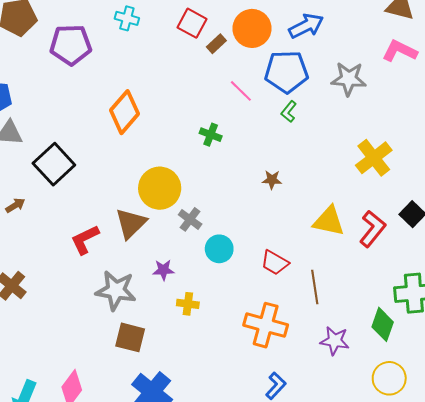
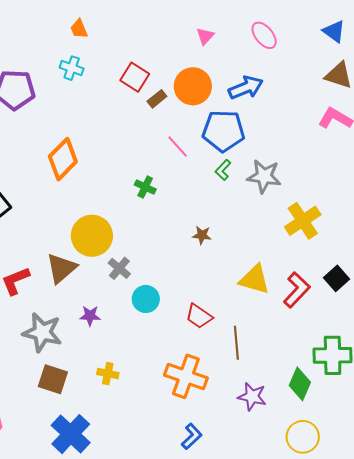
gray star: (349, 79) -> (264, 176), moved
yellow cross: (188, 304) -> (108, 374), moved

